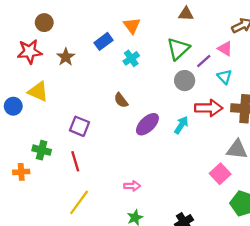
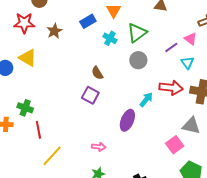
green triangle: (178, 49) -> (137, 33), moved
cyan cross: (131, 58) -> (110, 38), turned -32
gray circle: (185, 81) -> (138, 60), moved
purple ellipse: (147, 124) -> (127, 120), moved, turned -30
purple square: (79, 126) -> (90, 95), moved
red line: (75, 161) -> (38, 130), moved

